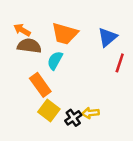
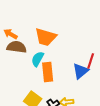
blue triangle: (107, 37) -> (81, 71), moved
orange rectangle: (40, 85) -> (48, 72), moved, turned 30

